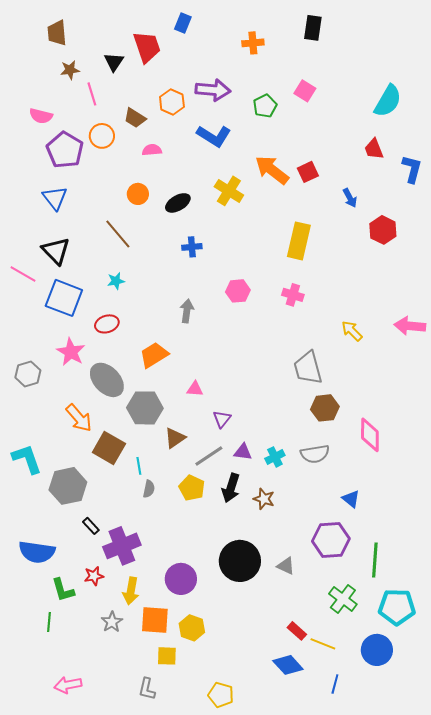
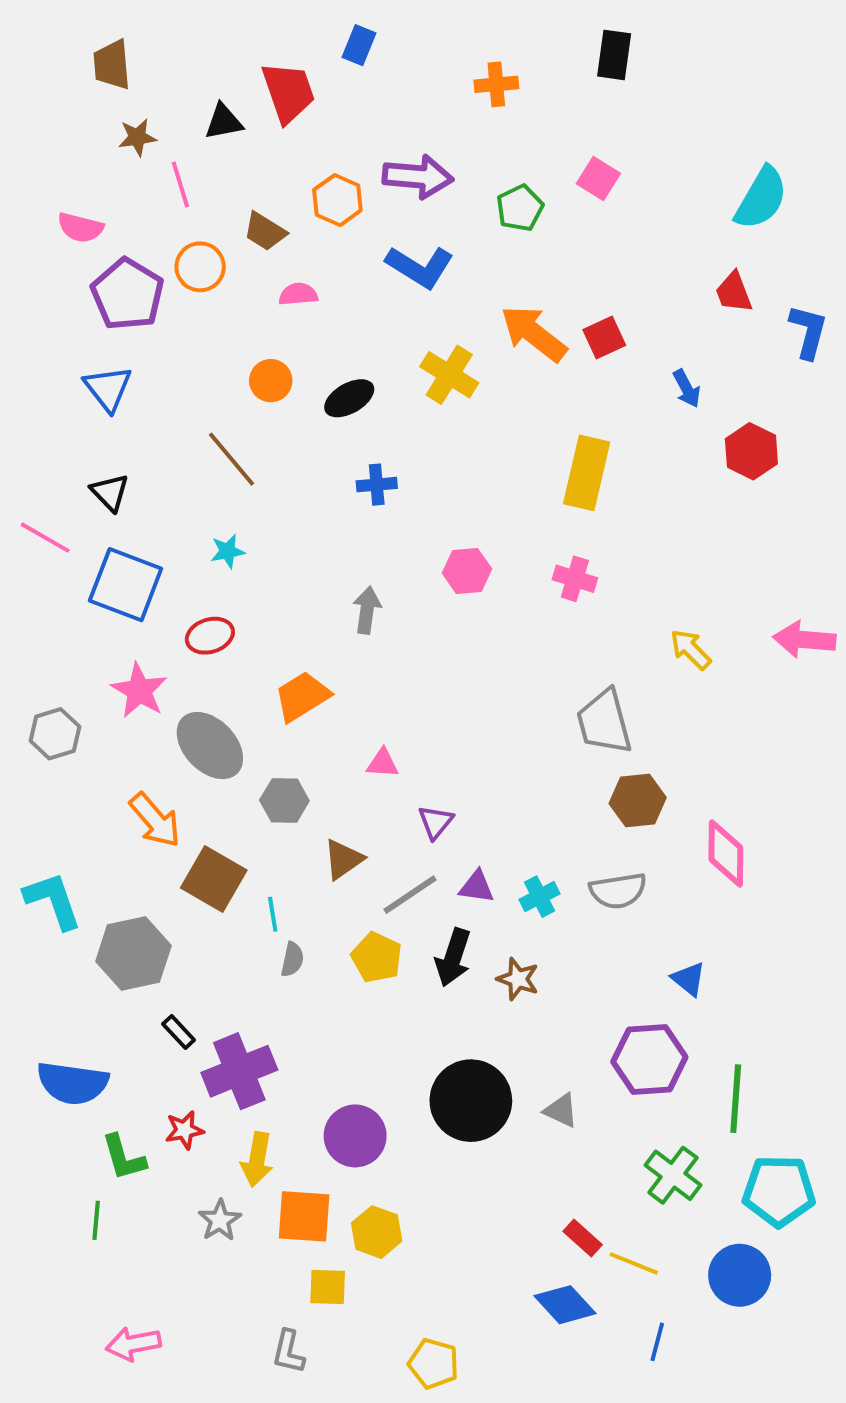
black triangle: (114, 62) -> (224, 122), turned 45
black triangle: (56, 251) -> (110, 492), size x0.7
gray hexagon: (145, 408) -> (284, 800), size x0.7

